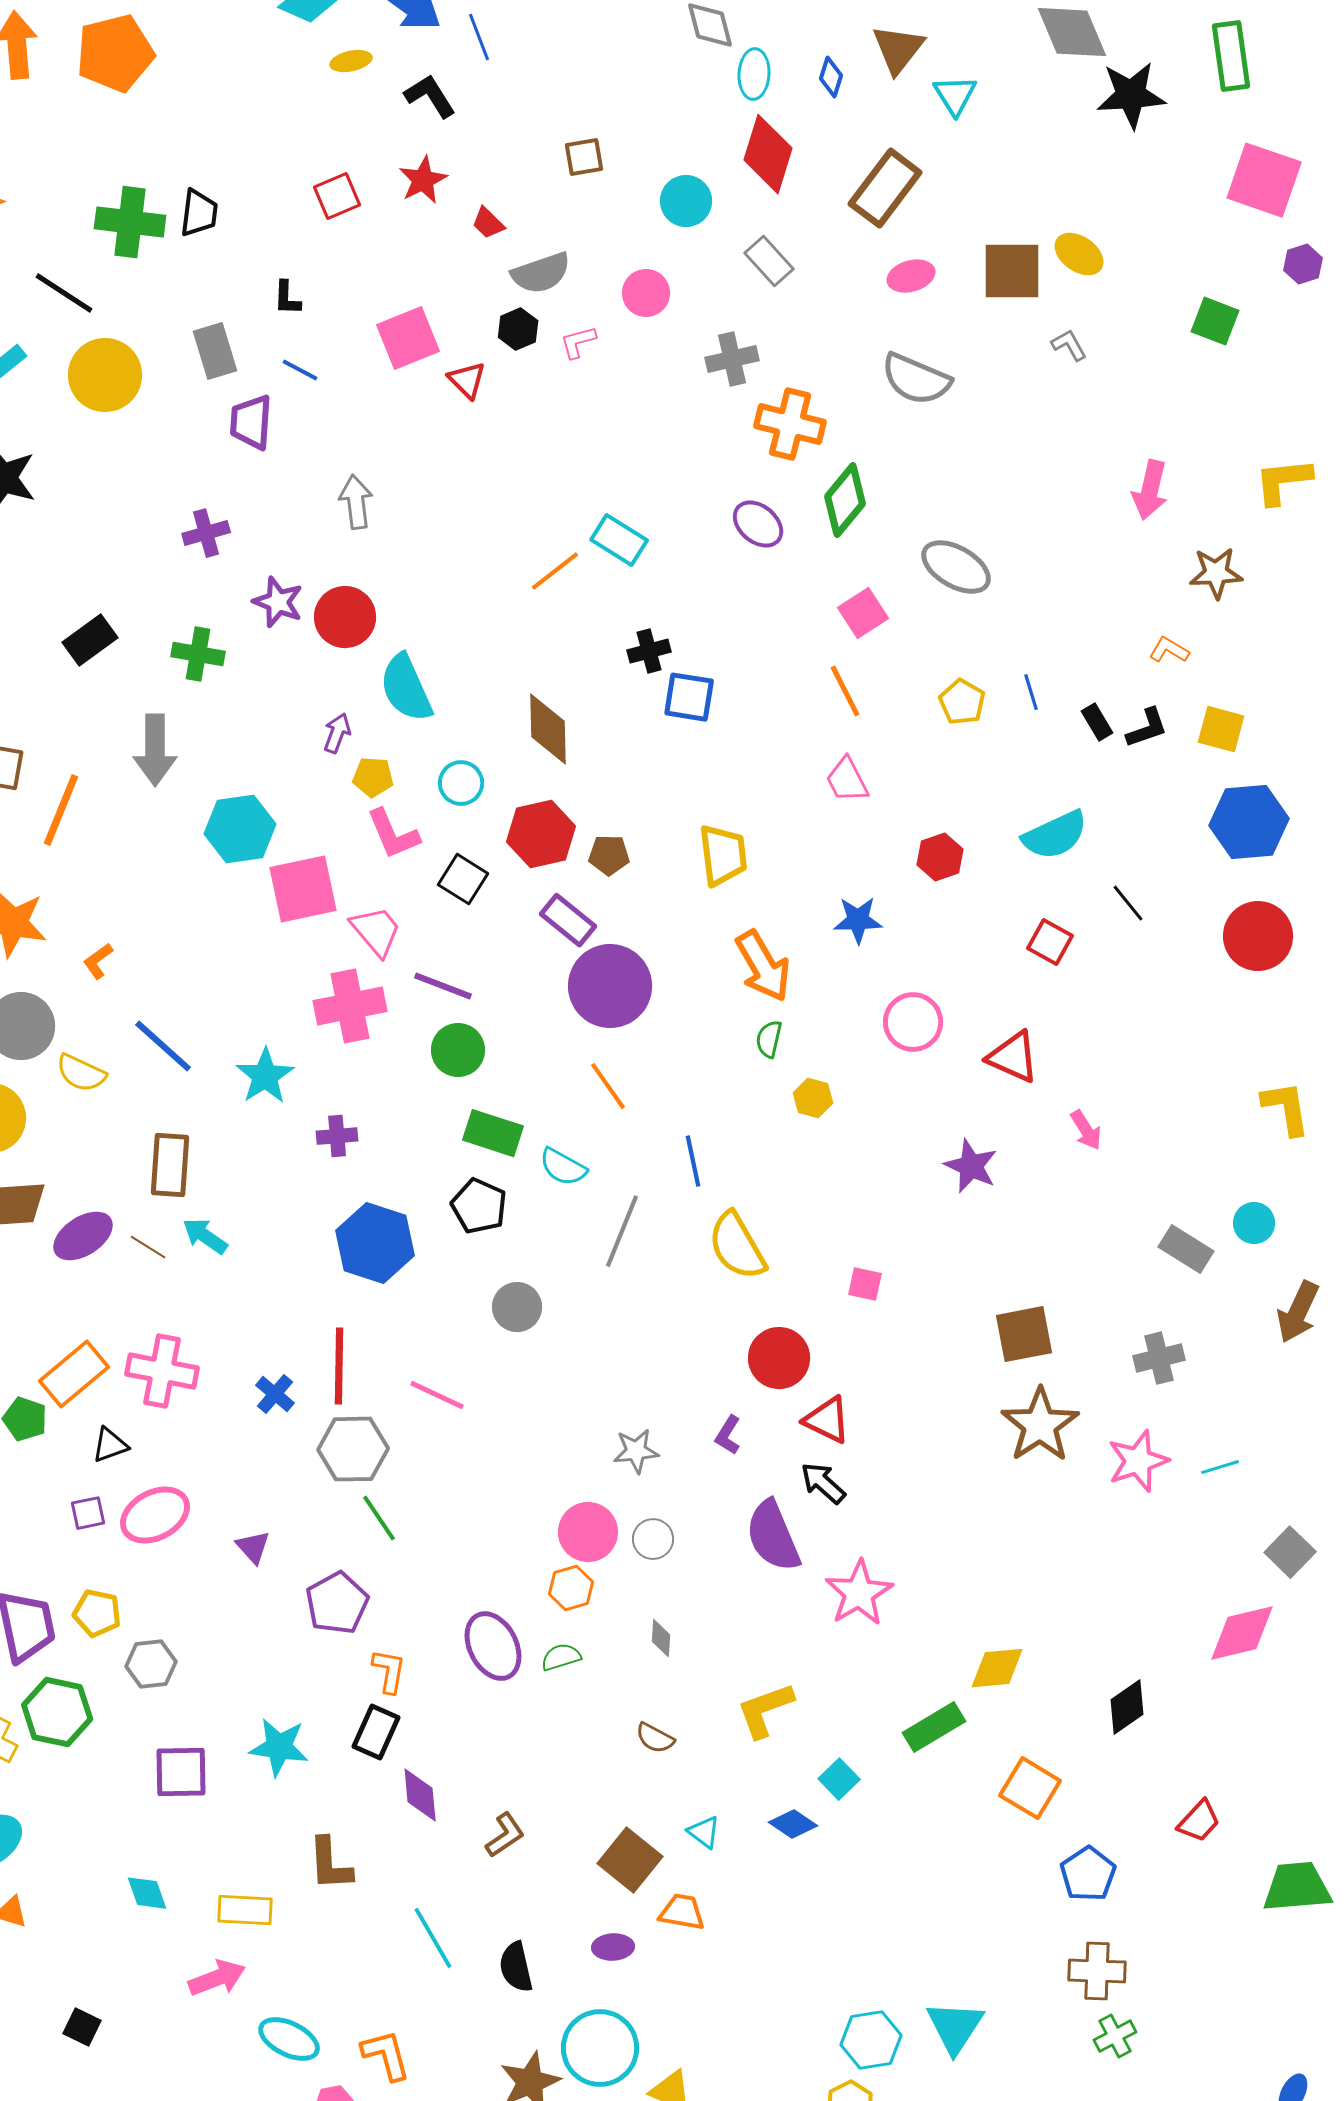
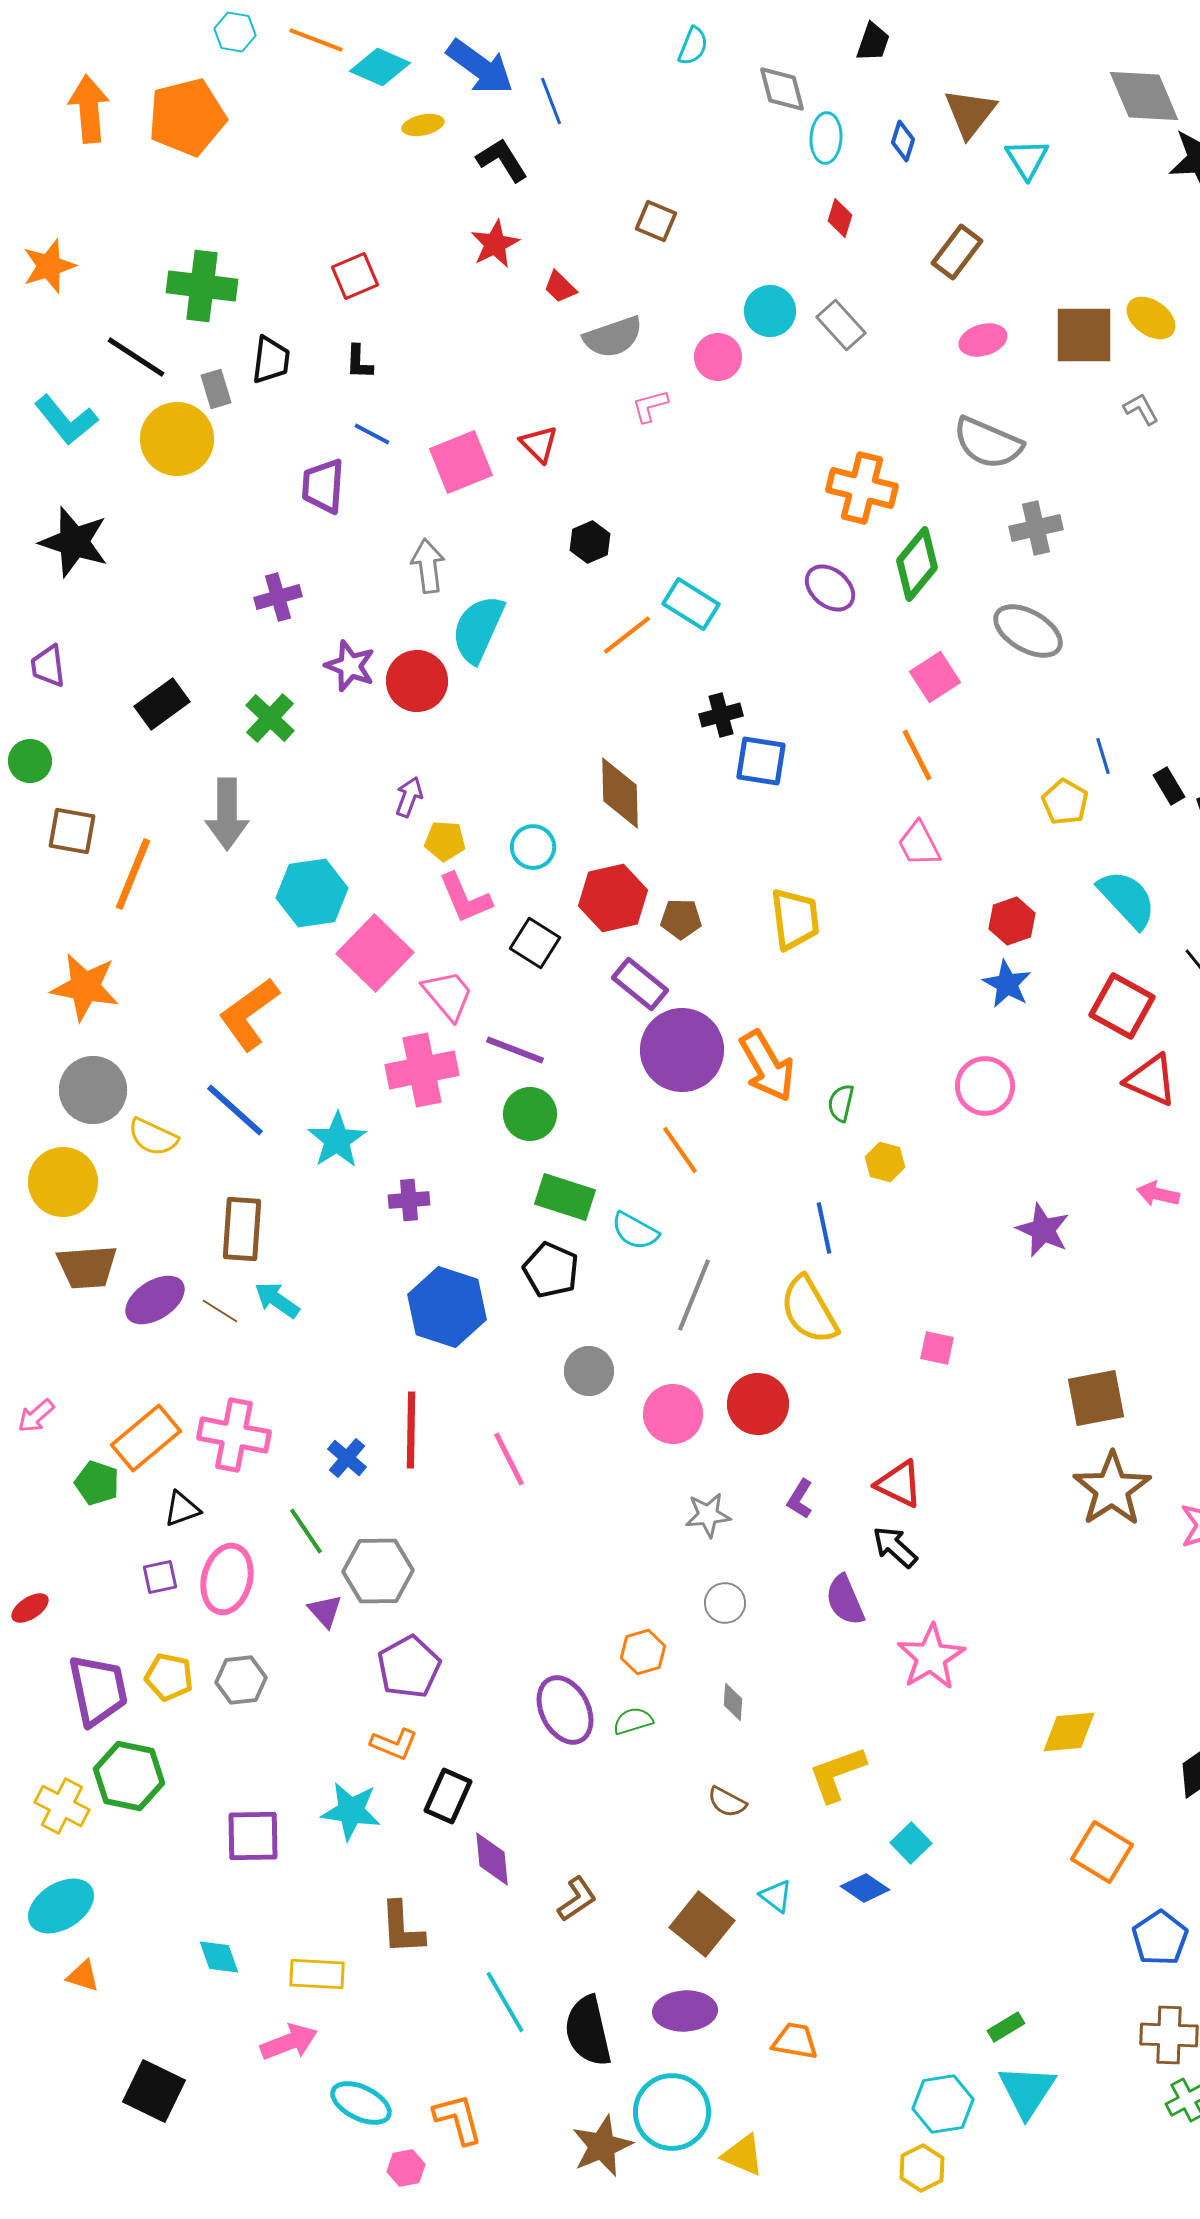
red diamond: (768, 154) -> (840, 218), size x0.5
brown square: (584, 157) -> (656, 221), turned 33
brown rectangle: (885, 188) -> (957, 252), size x0.7
red square: (337, 196) -> (355, 276), moved
cyan circle: (686, 201) -> (770, 311), moved
black trapezoid: (199, 213) -> (271, 360), moved
black hexagon: (518, 329) -> (590, 542), moved
pink square: (408, 338) -> (461, 462), moved
gray rectangle: (215, 351) -> (216, 389), moved, size x0.7
gray cross: (732, 359) -> (1036, 528), moved
green cross: (198, 654) -> (270, 718), turned 33
cyan semicircle: (406, 688) -> (478, 629), moved, turned 48
yellow pentagon: (962, 702) -> (1065, 802), moved
cyan semicircle: (1055, 835) -> (1127, 899), turned -108
pink square: (303, 889) -> (375, 953), turned -34
blue star: (858, 920) -> (1007, 984), moved, turned 30
red square: (1050, 942) -> (1122, 1006), size x1.4
orange L-shape: (98, 961) -> (249, 1014), moved, size x2.0
orange arrow: (763, 966) -> (767, 1066), moved
red triangle: (1013, 1057) -> (1151, 1080), moved
pink arrow: (1086, 1130) -> (1158, 1194), turned 135
blue line: (693, 1161) -> (824, 1228), moved
red circle: (779, 1358) -> (758, 1404), moved
pink line: (437, 1395) -> (509, 1459), turned 38
gray hexagon: (353, 1449) -> (378, 1571), moved
pink ellipse: (155, 1515) -> (227, 1579), turned -48
green line: (379, 1518) -> (306, 1531), moved
pink circle: (588, 1532) -> (673, 1414), moved
purple semicircle: (773, 1536) -> (845, 1600), size x0.7
gray hexagon: (151, 1664) -> (241, 1680), moved
orange L-shape: (389, 1671) -> (394, 1744), moved, turned 102
green rectangle: (934, 1727) -> (1006, 2027), moved, size x0.6
orange trapezoid: (682, 1912) -> (795, 2041), moved
purple ellipse: (613, 1947) -> (685, 2011), size x1.5
black semicircle: (516, 1967) -> (588, 2031), size x1.4
black square: (82, 2027) -> (154, 2091), size x1.6

